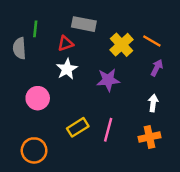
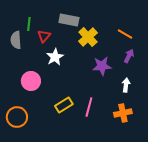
red triangle: (66, 43) -> (44, 36), moved, turned -32
yellow cross: (122, 45) -> (88, 37), moved
purple star: (108, 80) -> (102, 66), moved
orange circle: (34, 150) -> (17, 117), moved

